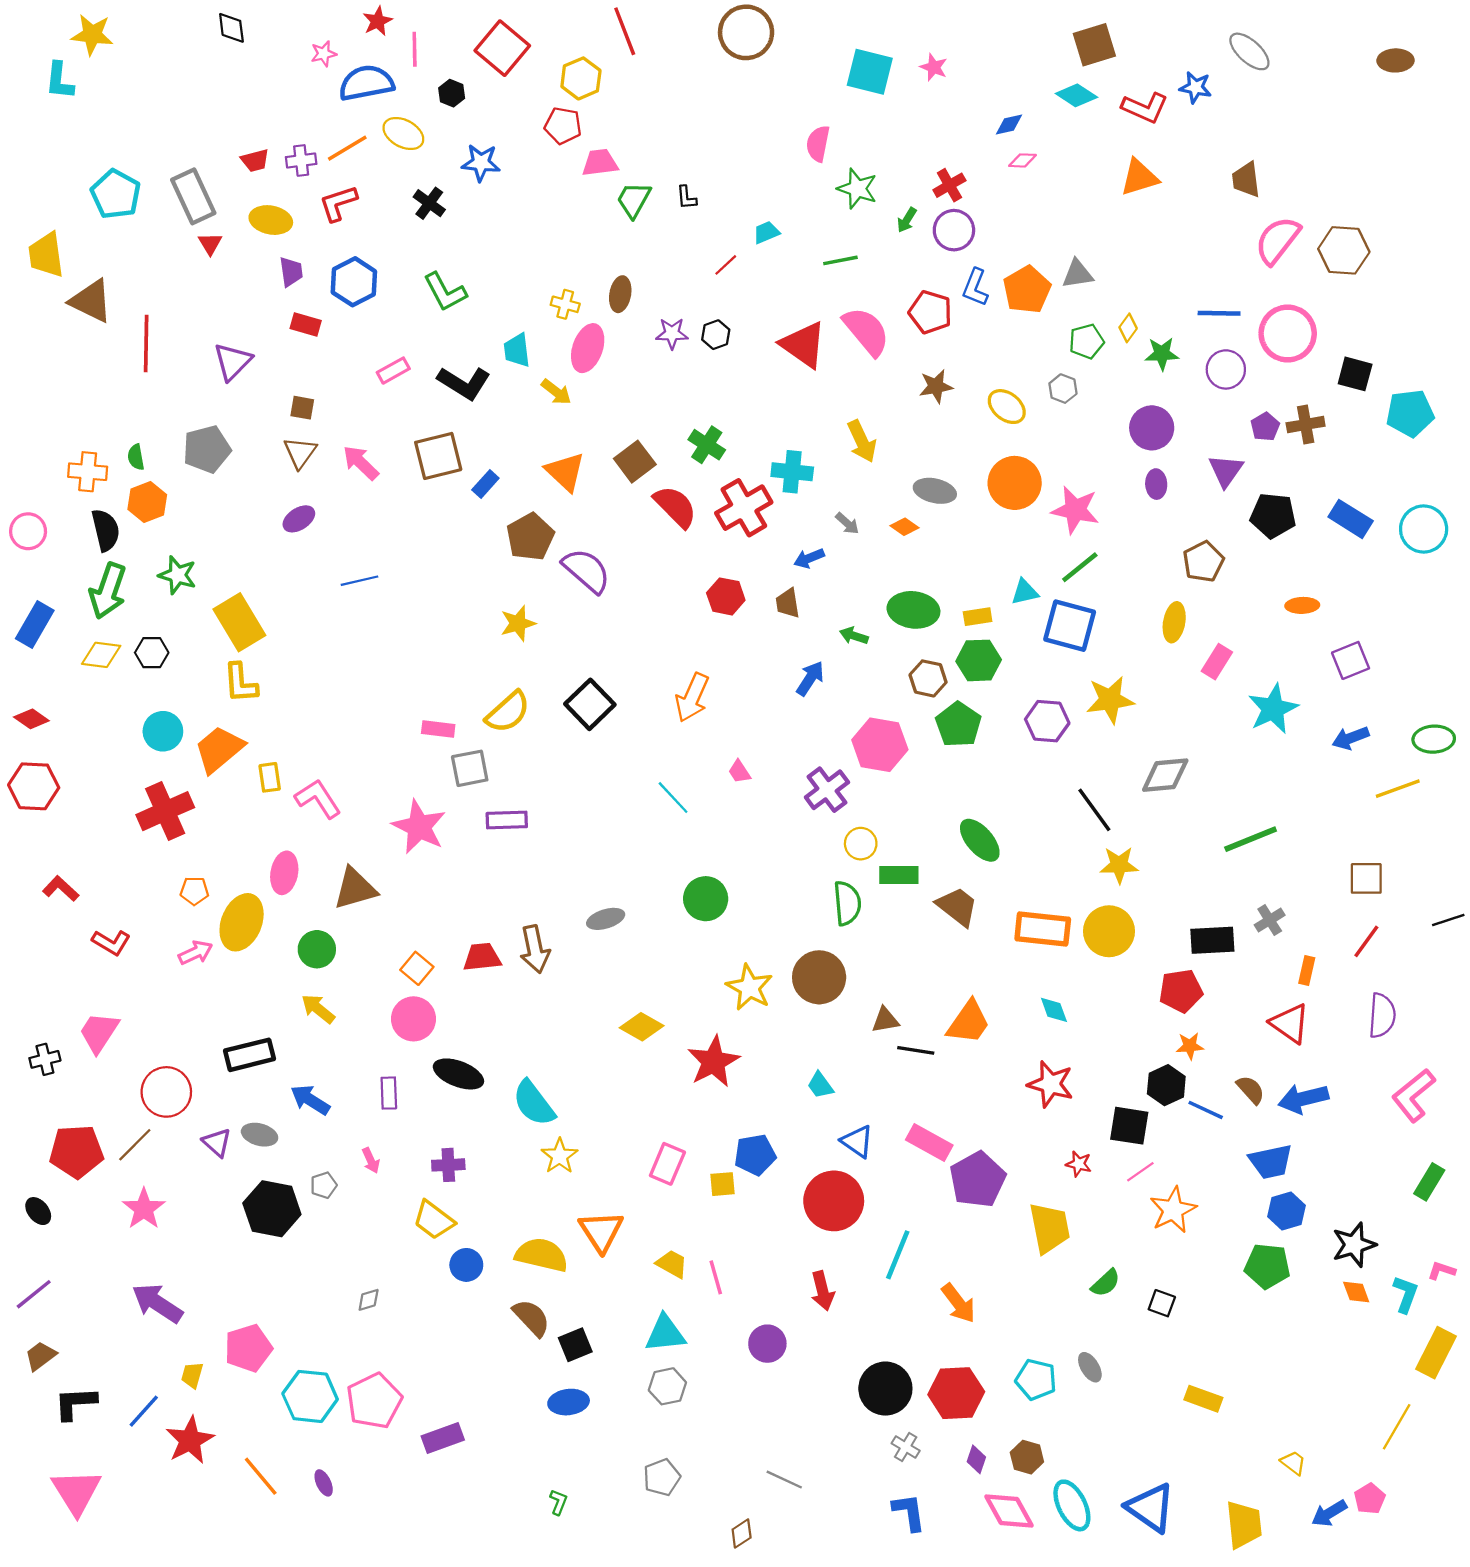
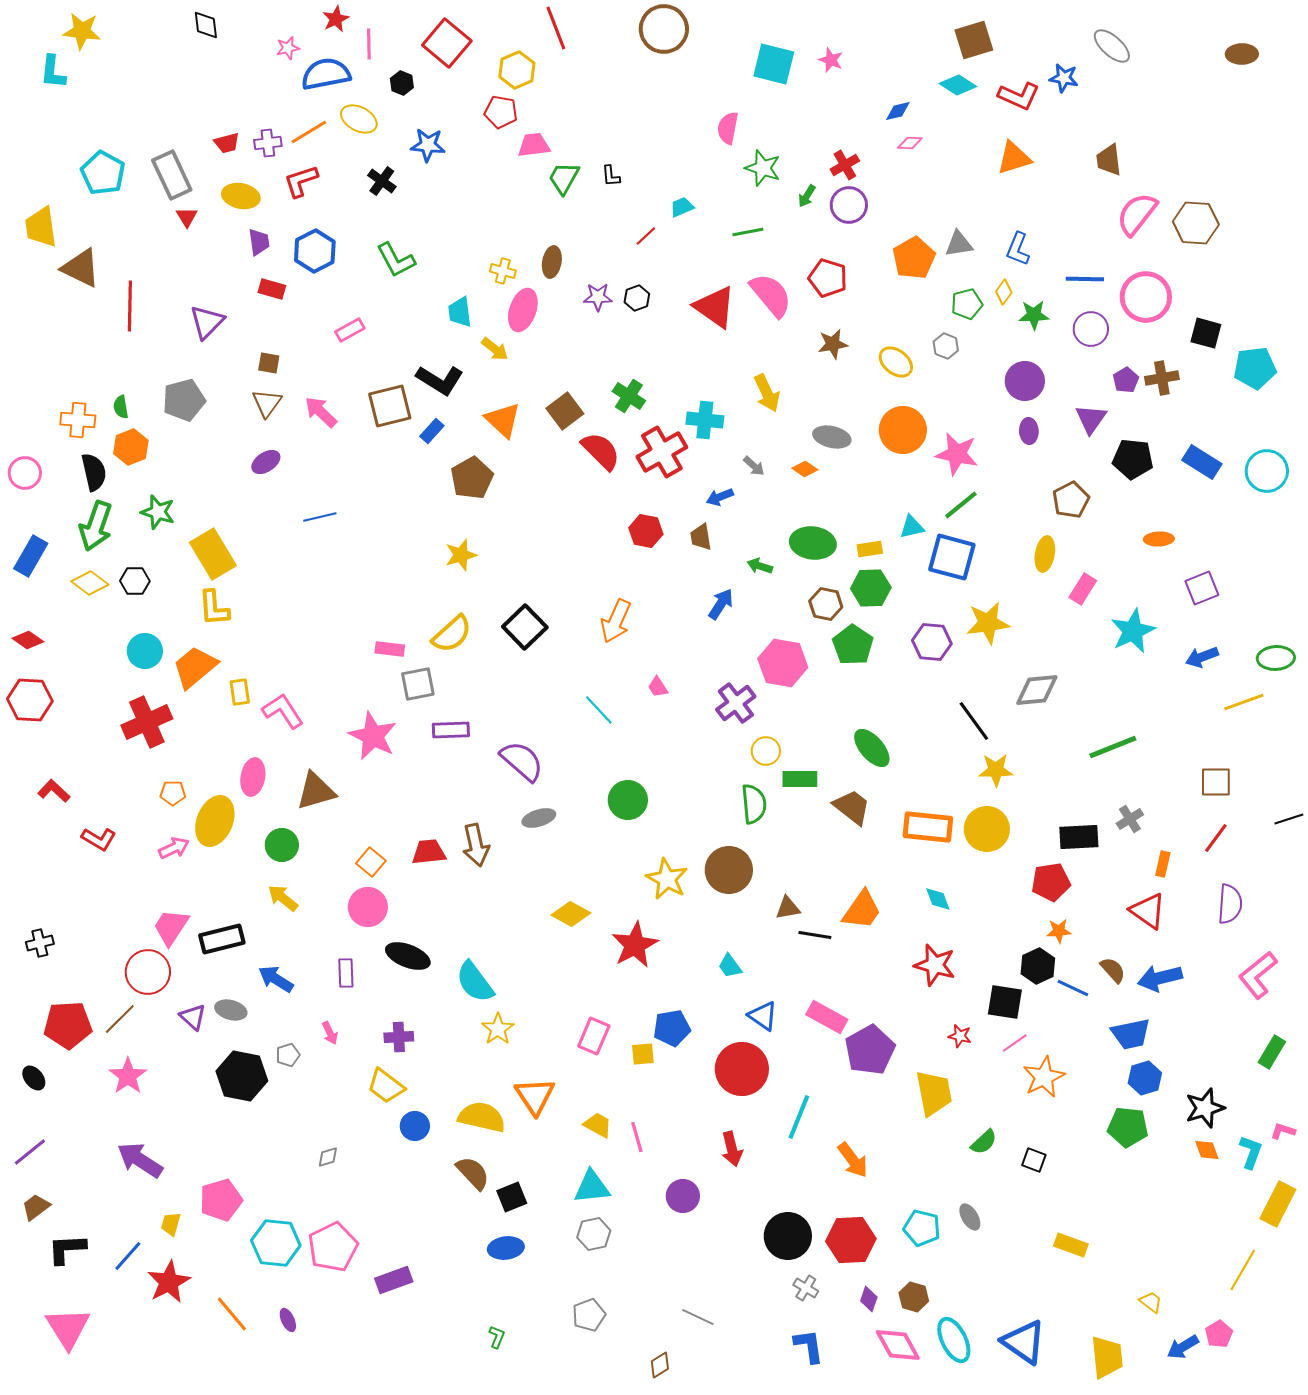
blue L-shape: (975, 287) -> (1018, 249), moved
black L-shape: (464, 383) -> (440, 380), moved
purple semicircle: (587, 571) -> (522, 761), moved
yellow diamond: (101, 655) -> (90, 583), turned 30
pink trapezoid: (99, 1032) -> (171, 927), moved

